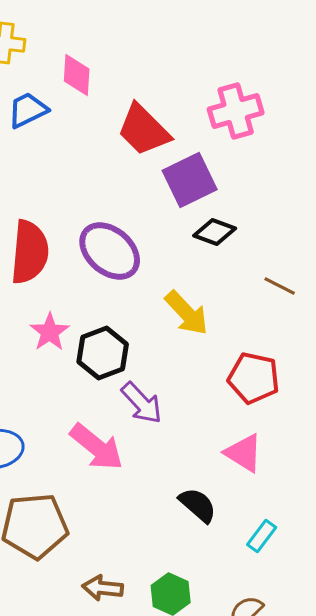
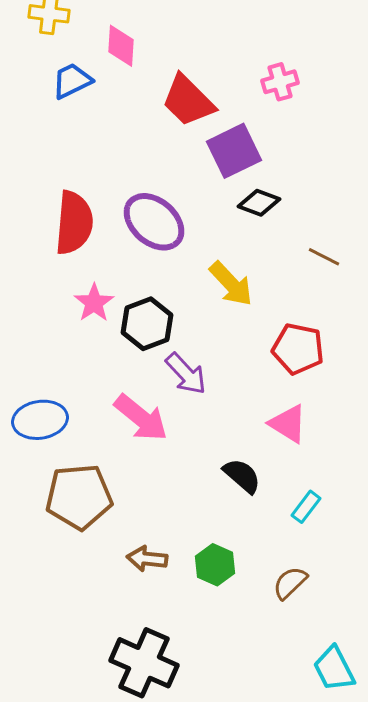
pink cross: (236, 111) -> (280, 82), size x0.7

